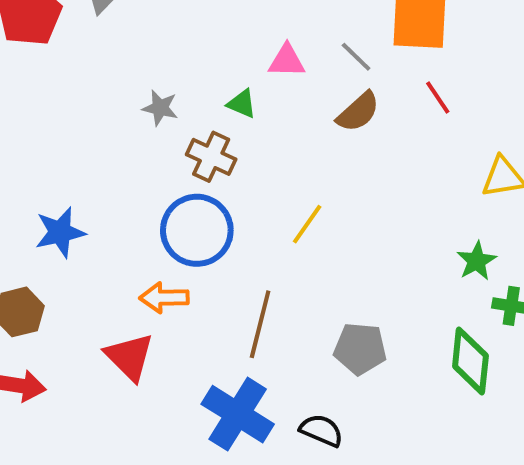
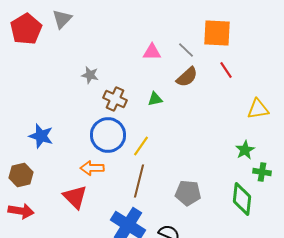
green triangle: (242, 104) -> (155, 99), moved, turned -35
yellow line: (307, 224) -> (141, 146), moved
blue star: (60, 232) -> (41, 136), turned 30

